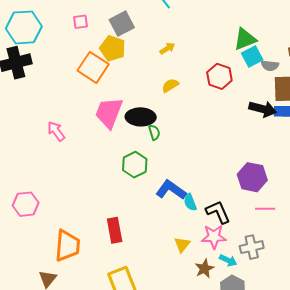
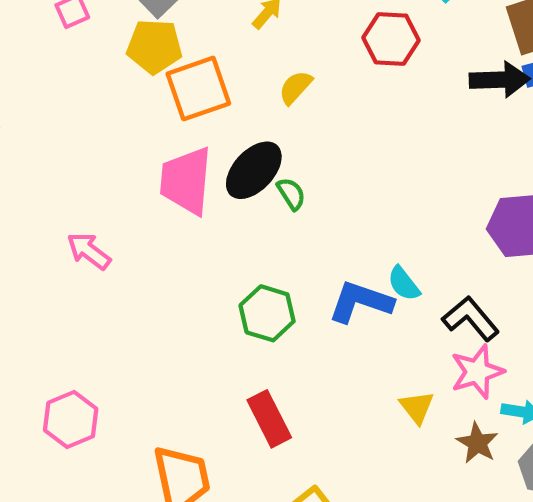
orange square: (93, 67) -> (198, 89), moved, turned -36
black ellipse: (141, 117) -> (254, 170), turned -32
green hexagon: (135, 165) -> (267, 313), moved
cyan semicircle: (190, 202) -> (404, 284), moved

